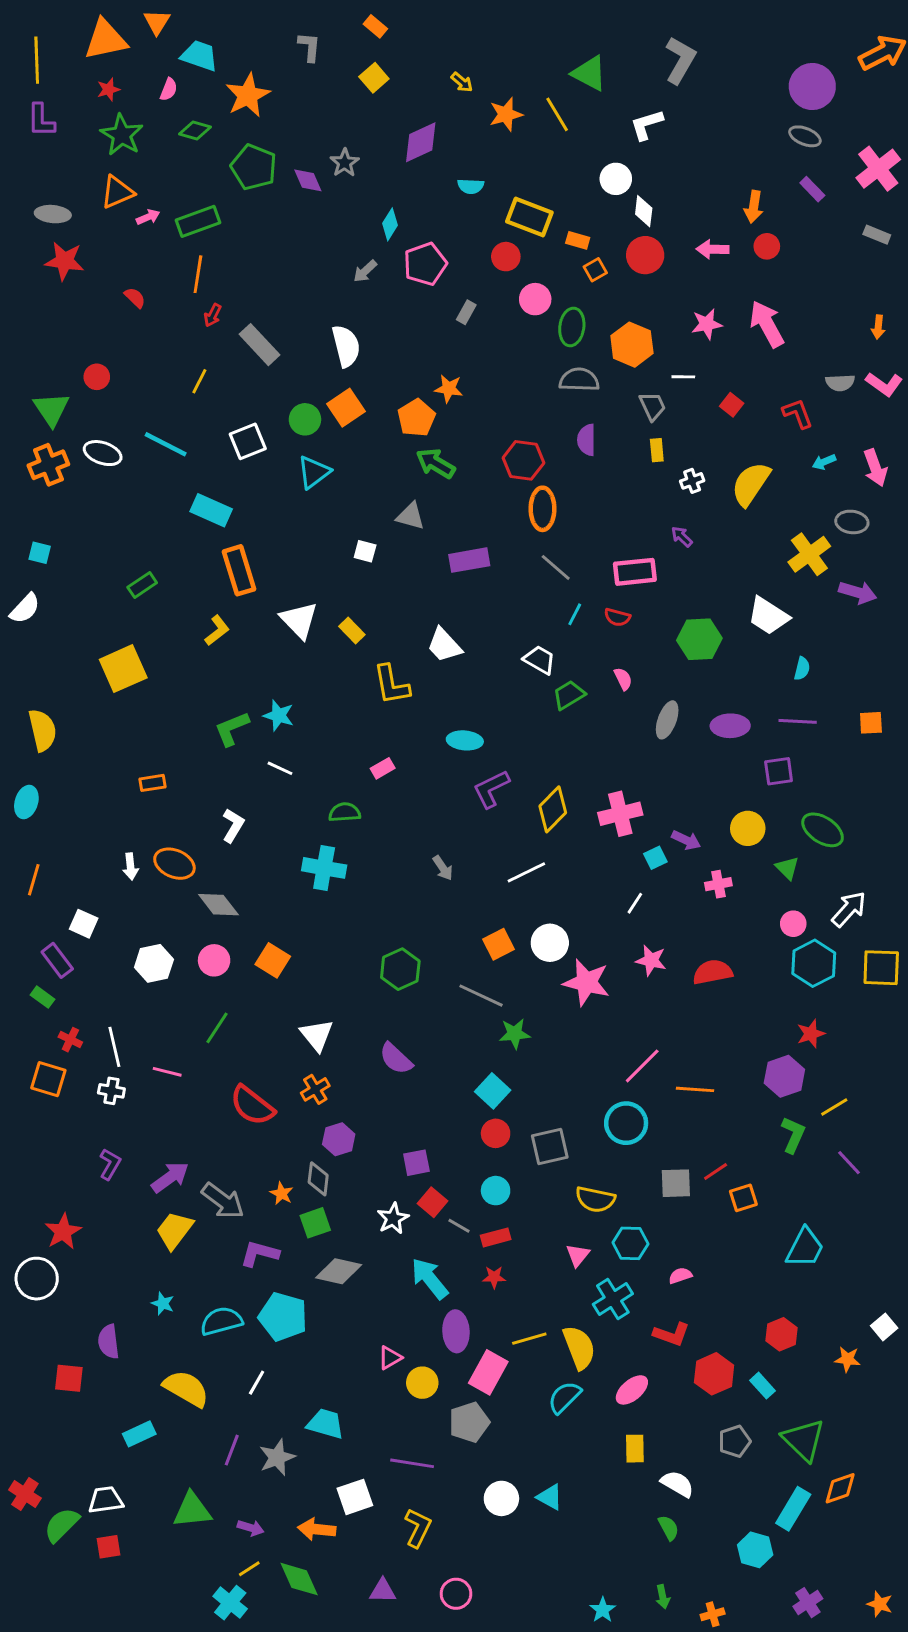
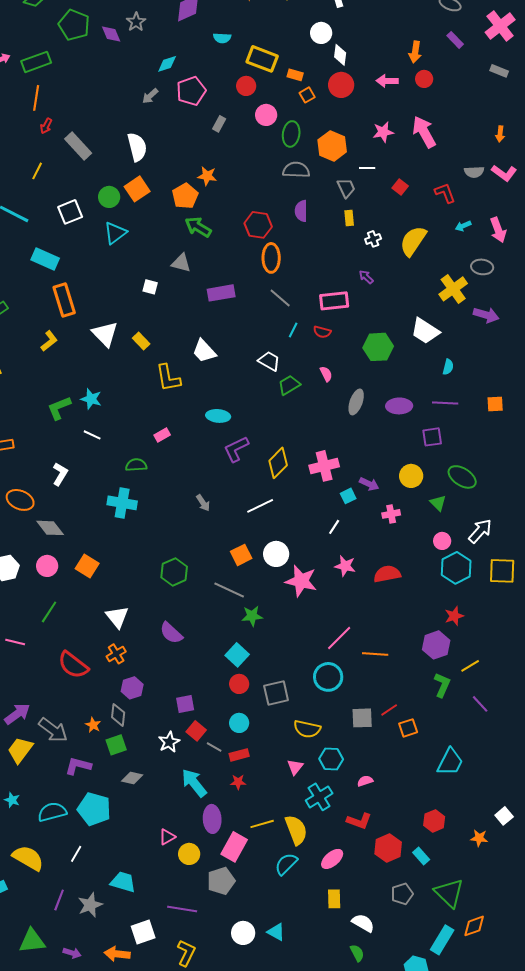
cyan diamond: (390, 224) -> (167, 64), turned 40
gray diamond: (339, 1271) -> (132, 778), size x0.7

